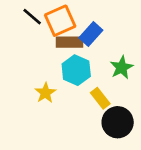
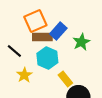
black line: (32, 17) -> (14, 51), moved
green star: (122, 67) -> (81, 42), moved

